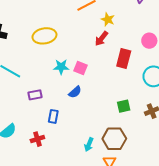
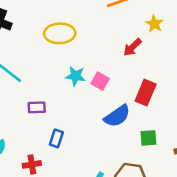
yellow star: (108, 19) -> (154, 24), moved
red rectangle: (124, 59) -> (146, 93), moved
blue semicircle: (75, 92) -> (117, 116), moved, size x1.5

